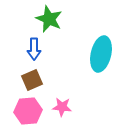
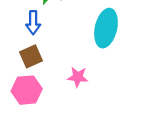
pink star: (62, 107) -> (78, 77), moved

